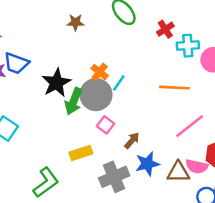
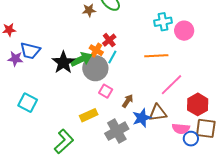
brown star: (75, 22) -> (89, 10), moved
red cross: (165, 29) -> (109, 40), moved
green arrow: (74, 101) -> (81, 59), moved, turned -130
pink semicircle: (197, 166) -> (181, 129), moved
brown triangle: (178, 172) -> (158, 113), moved

